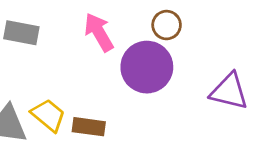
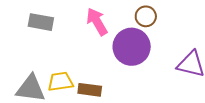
yellow trapezoid: (48, 115) -> (60, 82), turned -48

